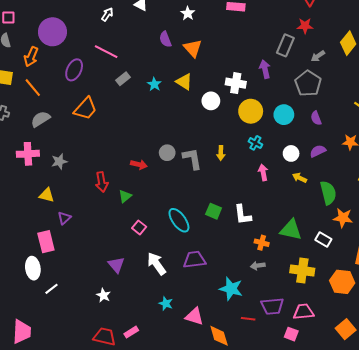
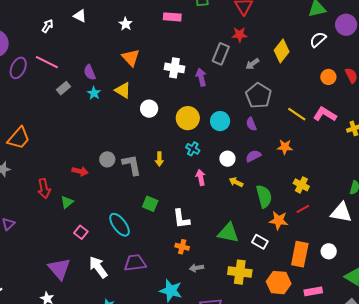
purple semicircle: (165, 39) -> (90, 72), moved
purple ellipse: (74, 70) -> (18, 68), moved
white cross: (236, 83) -> (175, 68), moved
gray pentagon: (308, 83) -> (258, 96), moved
orange trapezoid: (85, 109) -> (19, 138), moved
green square: (214, 211) -> (150, 204), moved
orange cross: (262, 243) -> (182, 247), moved
purple triangle: (116, 265) -> (59, 269), size x1.4

